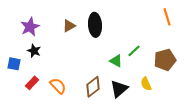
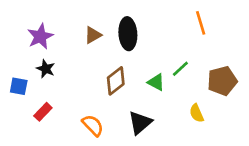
orange line: (167, 17) -> (201, 23), moved
orange semicircle: (58, 86) -> (93, 125), moved
brown diamond: (93, 87) -> (116, 81), moved
black triangle: (119, 89) -> (140, 123), moved

